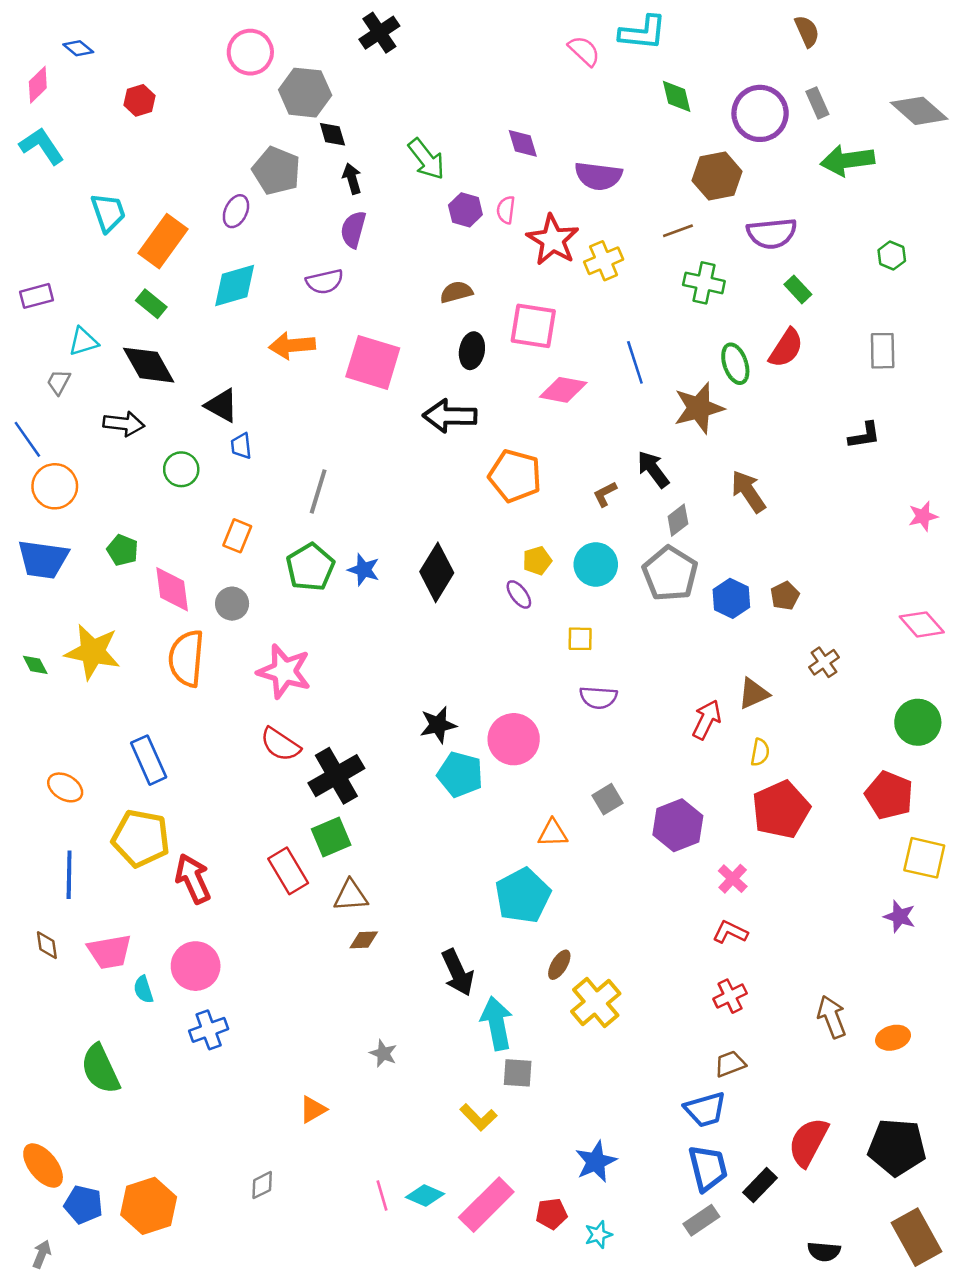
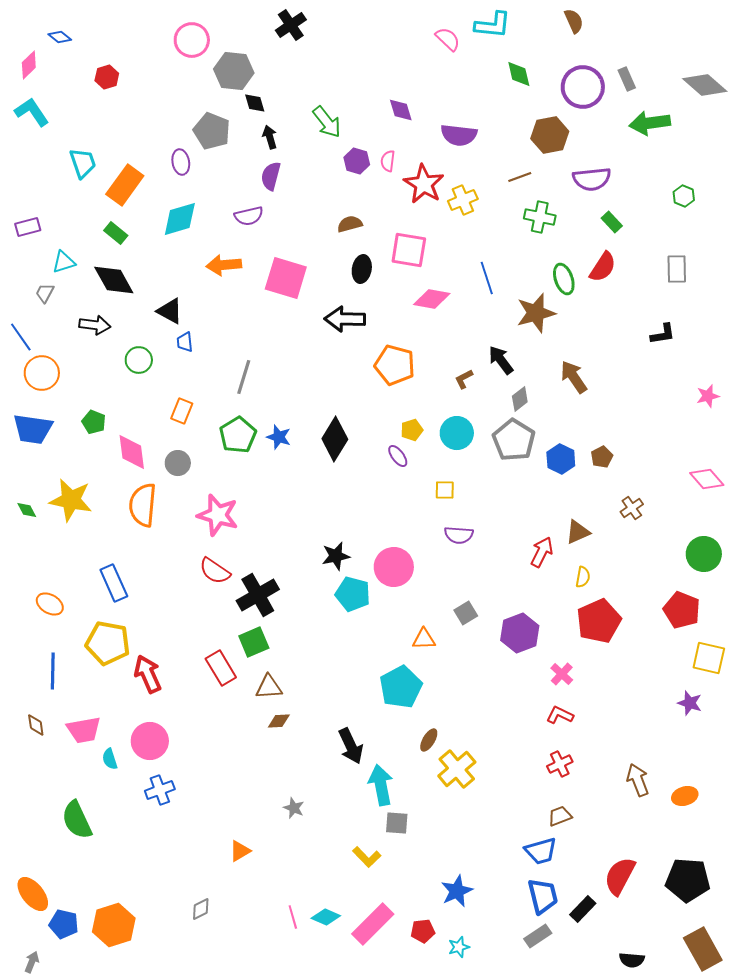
brown semicircle: (807, 31) -> (574, 21), moved
purple ellipse: (236, 211) -> (181, 162), turned -35

